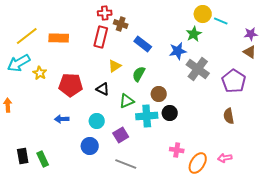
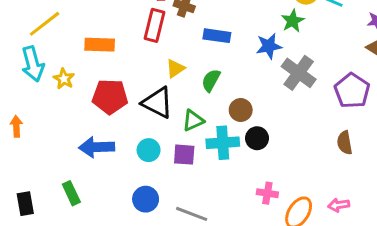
orange rectangle: (59, 38) -> (100, 45), moved
blue rectangle: (143, 44) -> (217, 36), turned -30
cyan arrow: (19, 63) -> (33, 64), turned -75
black triangle: (103, 89) -> (157, 103), size x1.6
blue arrow: (62, 119) -> (97, 147), size x1.6
purple square: (121, 135) -> (184, 155), moved, turned 35
blue circle: (90, 146) -> (146, 199), moved
black rectangle: (23, 156) -> (25, 204), moved
green rectangle: (43, 159) -> (71, 193), moved

